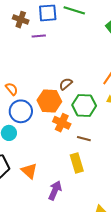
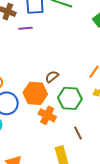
brown line: (84, 139) -> (78, 133), moved, turned 48

